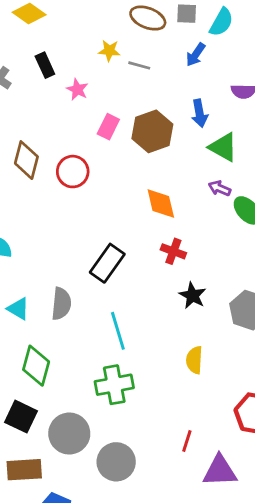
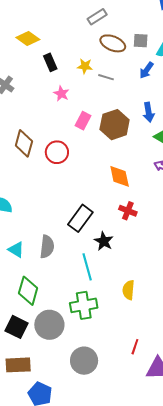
black rectangle: (45, 65) -> (50, 62), moved
black star: (193, 296) -> (104, 241), moved
yellow semicircle: (194, 360) -> (128, 290), moved
gray circle: (69, 434) -> (49, 325), moved

